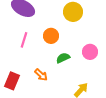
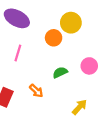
orange circle: (51, 36) -> (54, 38), moved

